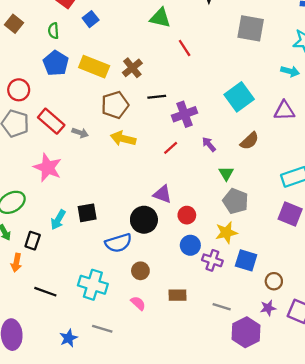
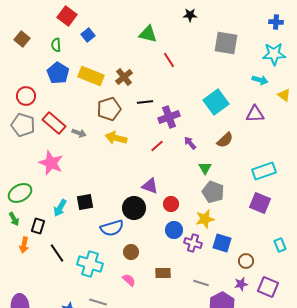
black line: (45, 292) -> (57, 253), moved, turned 36

